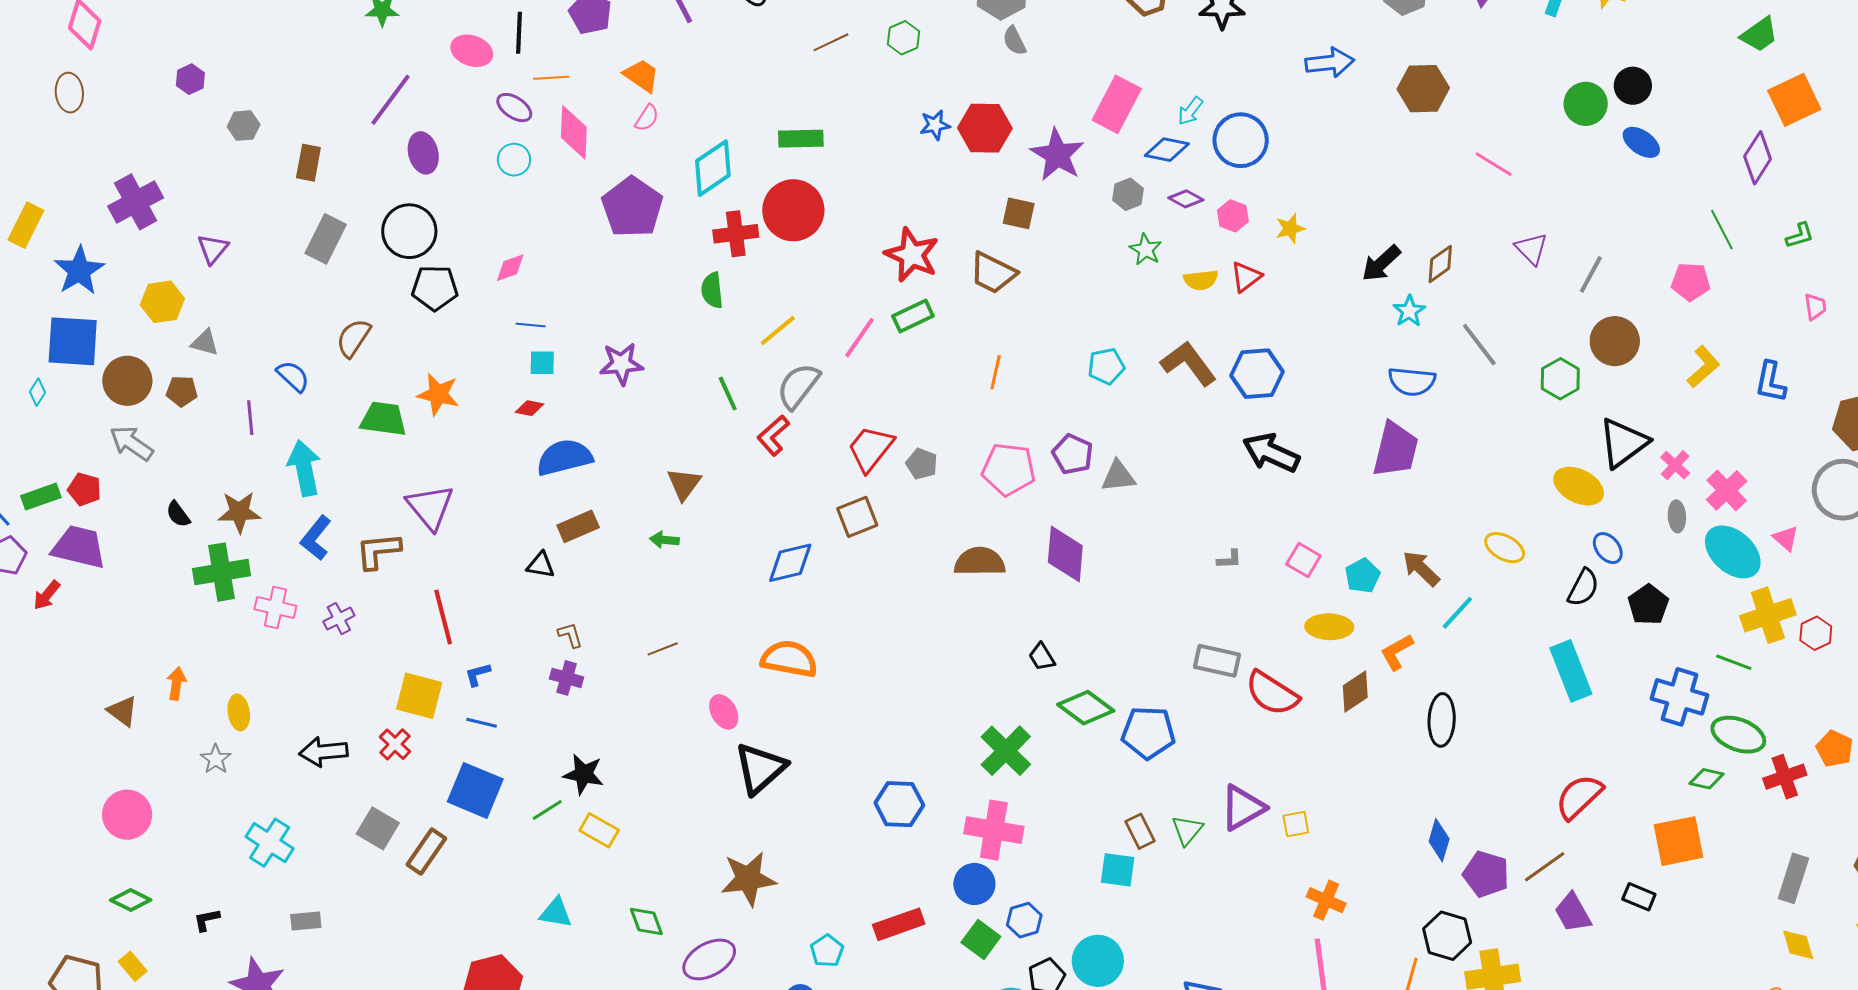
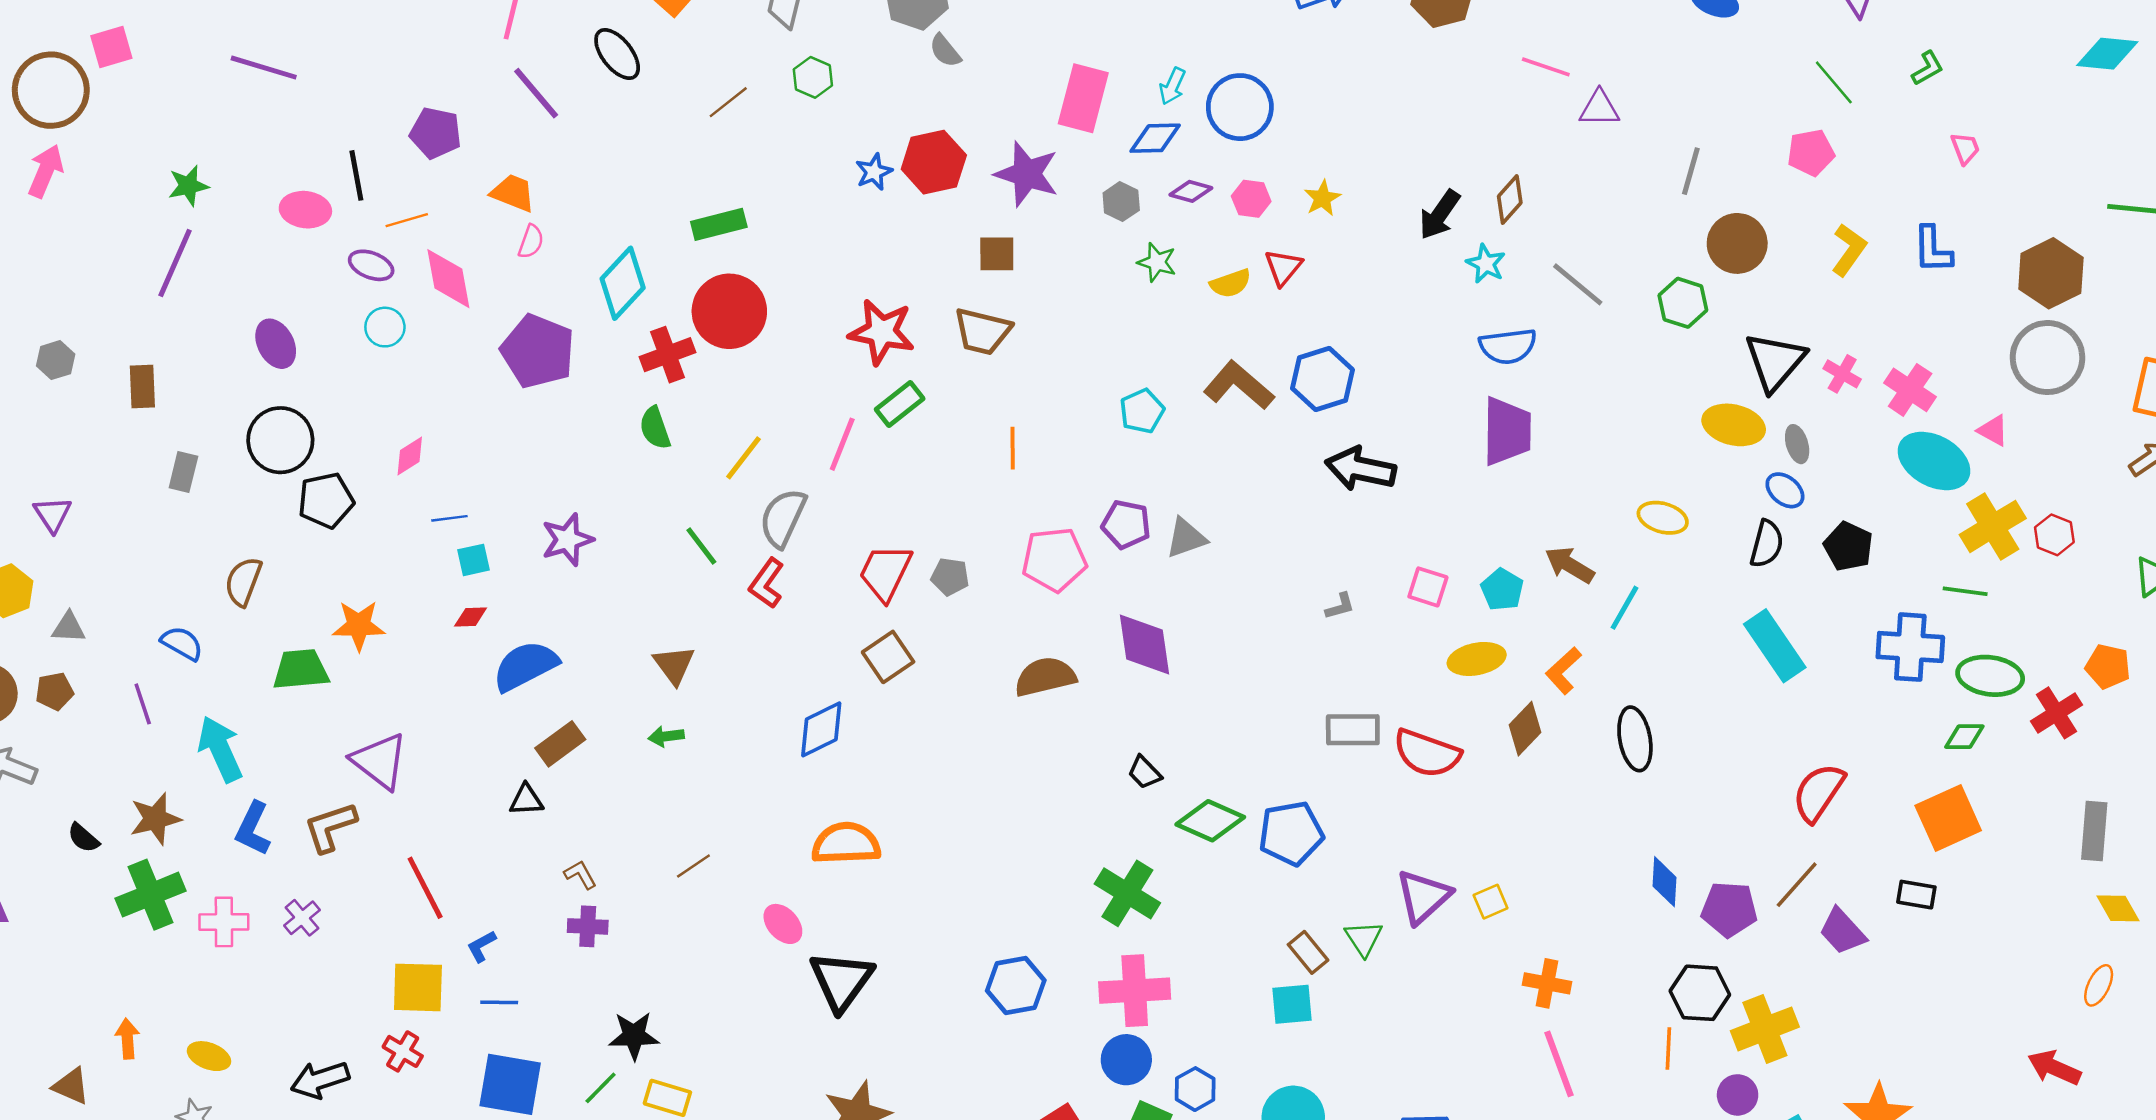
purple line: (391, 100) -> (175, 263), moved
gray rectangle: (326, 239) -> (183, 472), size x0.7
purple triangle: (1531, 249) -> (1599, 108), moved, turned -33
gray ellipse: (1677, 516) -> (1797, 444), moved
yellow ellipse: (239, 712) -> (209, 1056), turned -48

